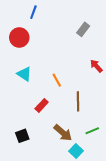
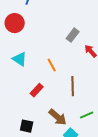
gray rectangle: (83, 29) -> (73, 35), moved
black square: (22, 136) -> (27, 126), moved, turned 32

